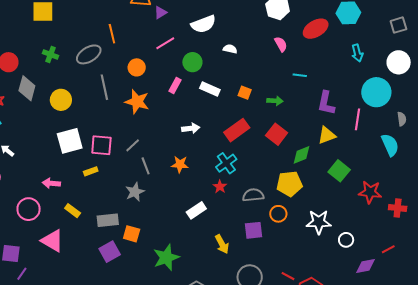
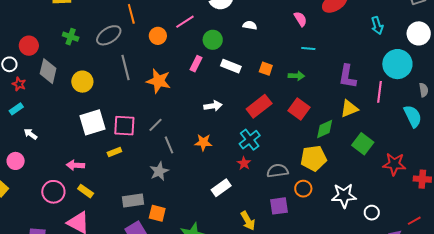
orange circle: (137, 67) -> (158, 36), moved
cyan line: (300, 75) -> (308, 49), moved
yellow rectangle: (73, 211) -> (86, 191), moved

